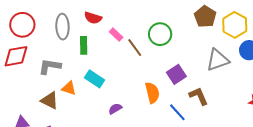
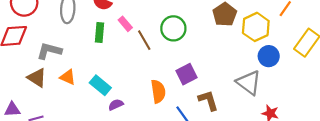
green rectangle: (84, 45) -> (100, 32), moved
gray triangle: (218, 60) -> (249, 83), moved, turned 50
cyan rectangle: (94, 79) -> (100, 85), moved
brown triangle: (50, 100) -> (37, 78), moved

